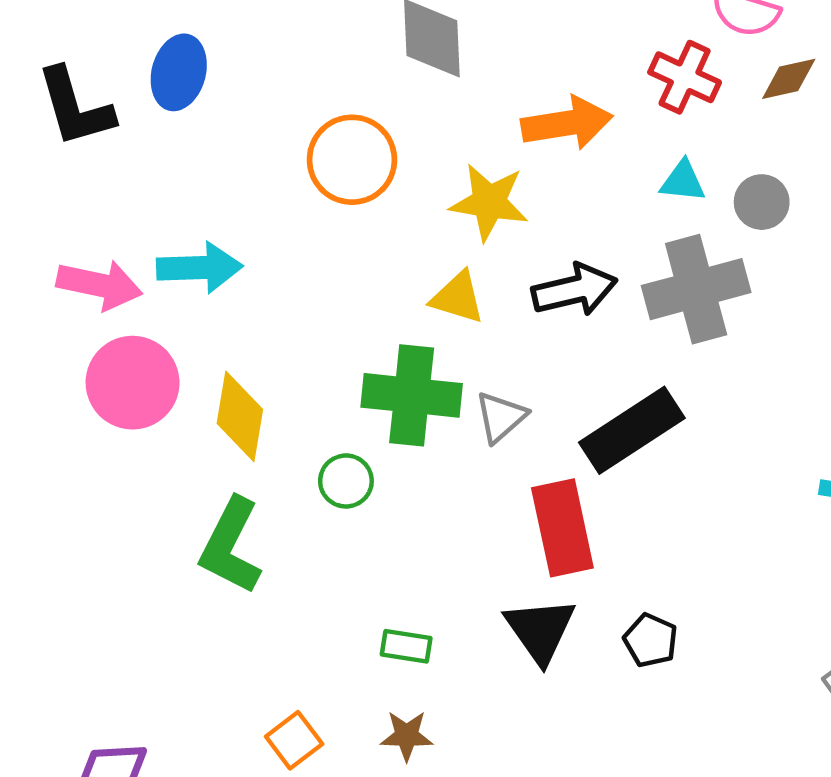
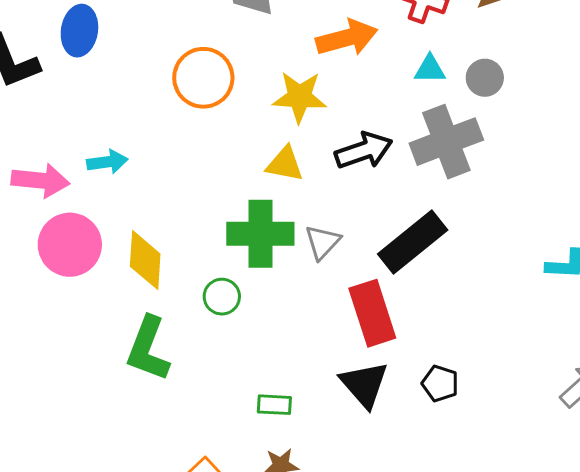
cyan arrow: (200, 268) -> (107, 162), size x0.7

